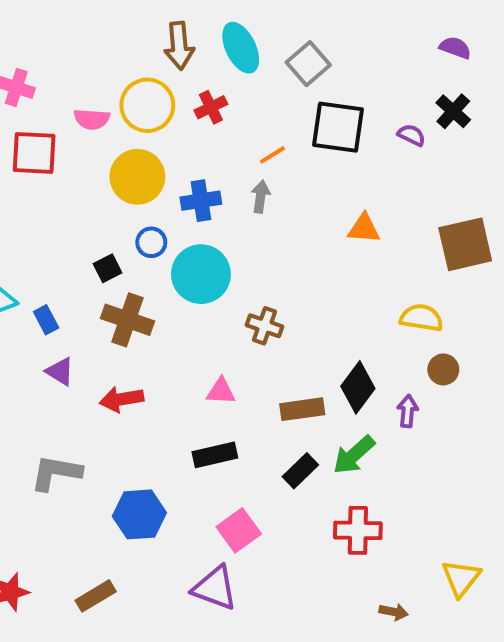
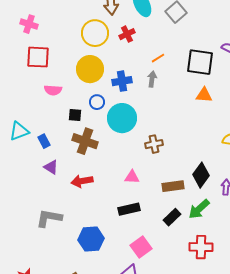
pink semicircle: (92, 119) -> (53, 90), moved
black square: (338, 127) -> (200, 62), moved
black square: (108, 268) -> (75, 115), turned 32
brown cross: (265, 326) -> (154, 144), turned -30

